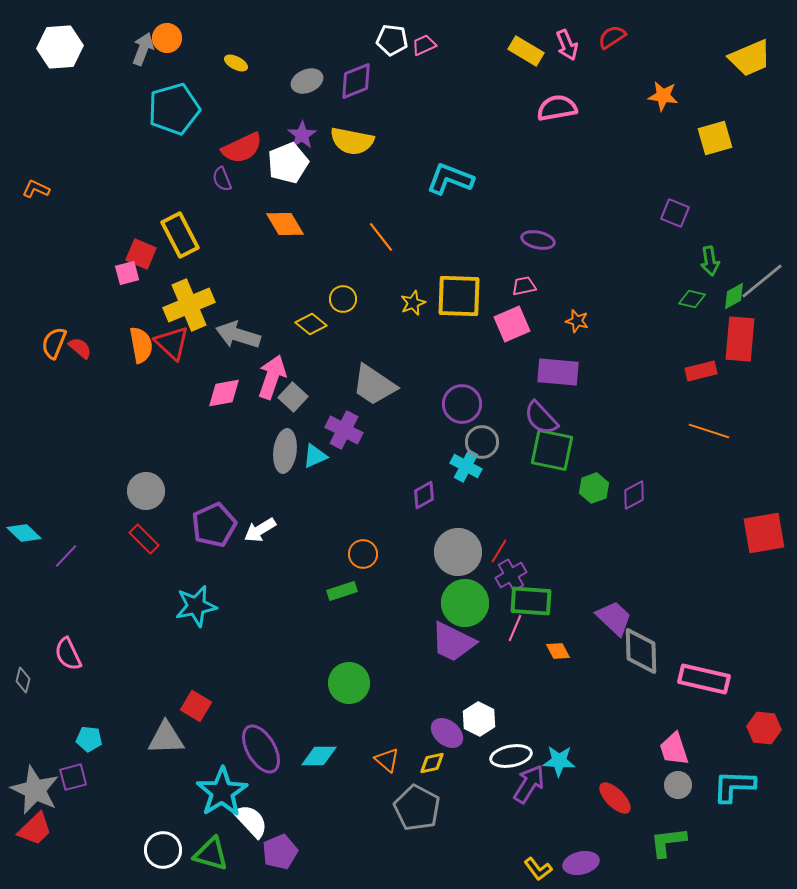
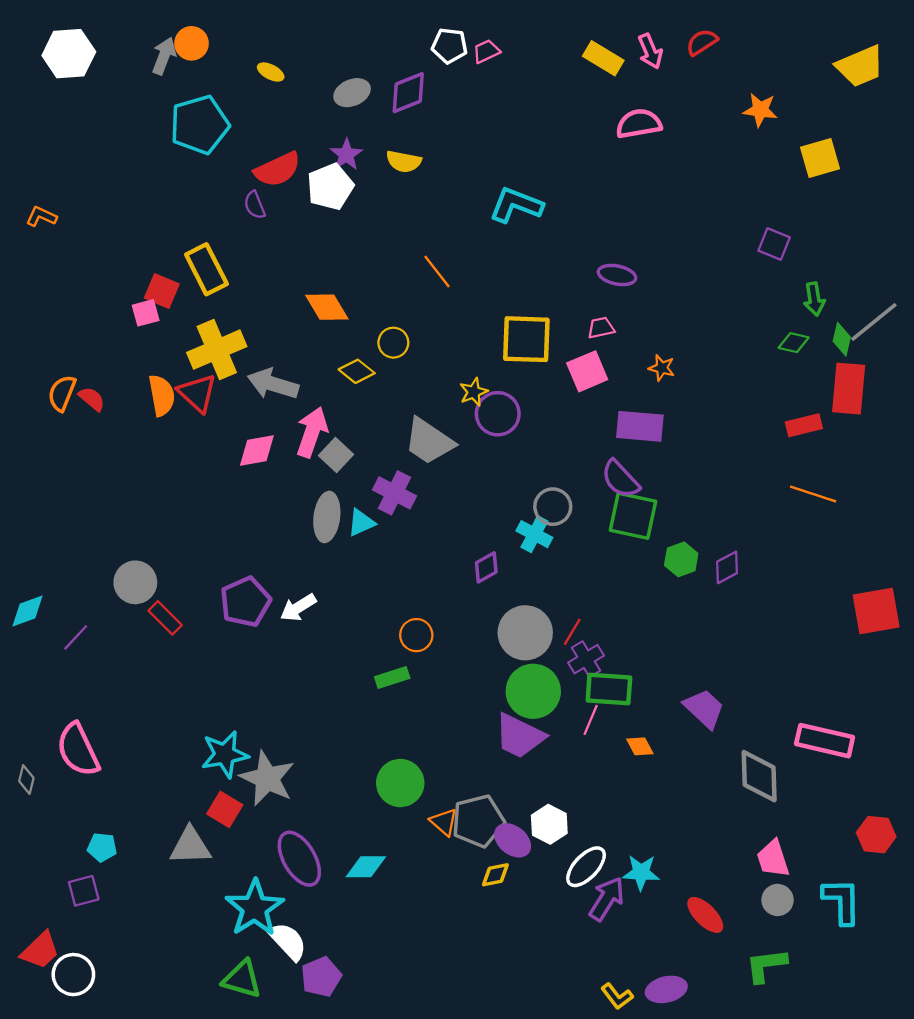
yellow semicircle: (352, 141) -> (404, 161), size x0.7
orange diamond: (285, 224) -> (327, 307), moved
green diamond: (734, 296) -> (842, 339), turned -48
yellow star: (413, 303) -> (474, 392), moved
purple circle: (462, 404) -> (498, 414), moved
gray circle: (146, 491) -> (135, 582), moved
cyan diamond: (24, 533) -> (28, 611), turned -64
cyan star: (196, 606) -> (225, 754), moved
gray diamond: (641, 651) -> (759, 776), moved
pink semicircle: (68, 654) -> (78, 750), size x1.4
pink rectangle: (704, 679) -> (825, 741), moved
white ellipse: (511, 756) -> (586, 867), turned -36
orange triangle: (387, 760) -> (444, 822), moved
cyan L-shape: (734, 786) -> (842, 901), turned 87
gray star: (35, 790) -> (267, 778), moved
gray pentagon: (417, 808) -> (478, 821), moved, turned 30
white circle: (163, 850) -> (73, 975), moved

